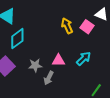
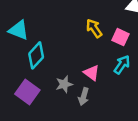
pink square: (87, 27) -> (121, 37), moved
pink triangle: (58, 60) -> (92, 73), turned 48

